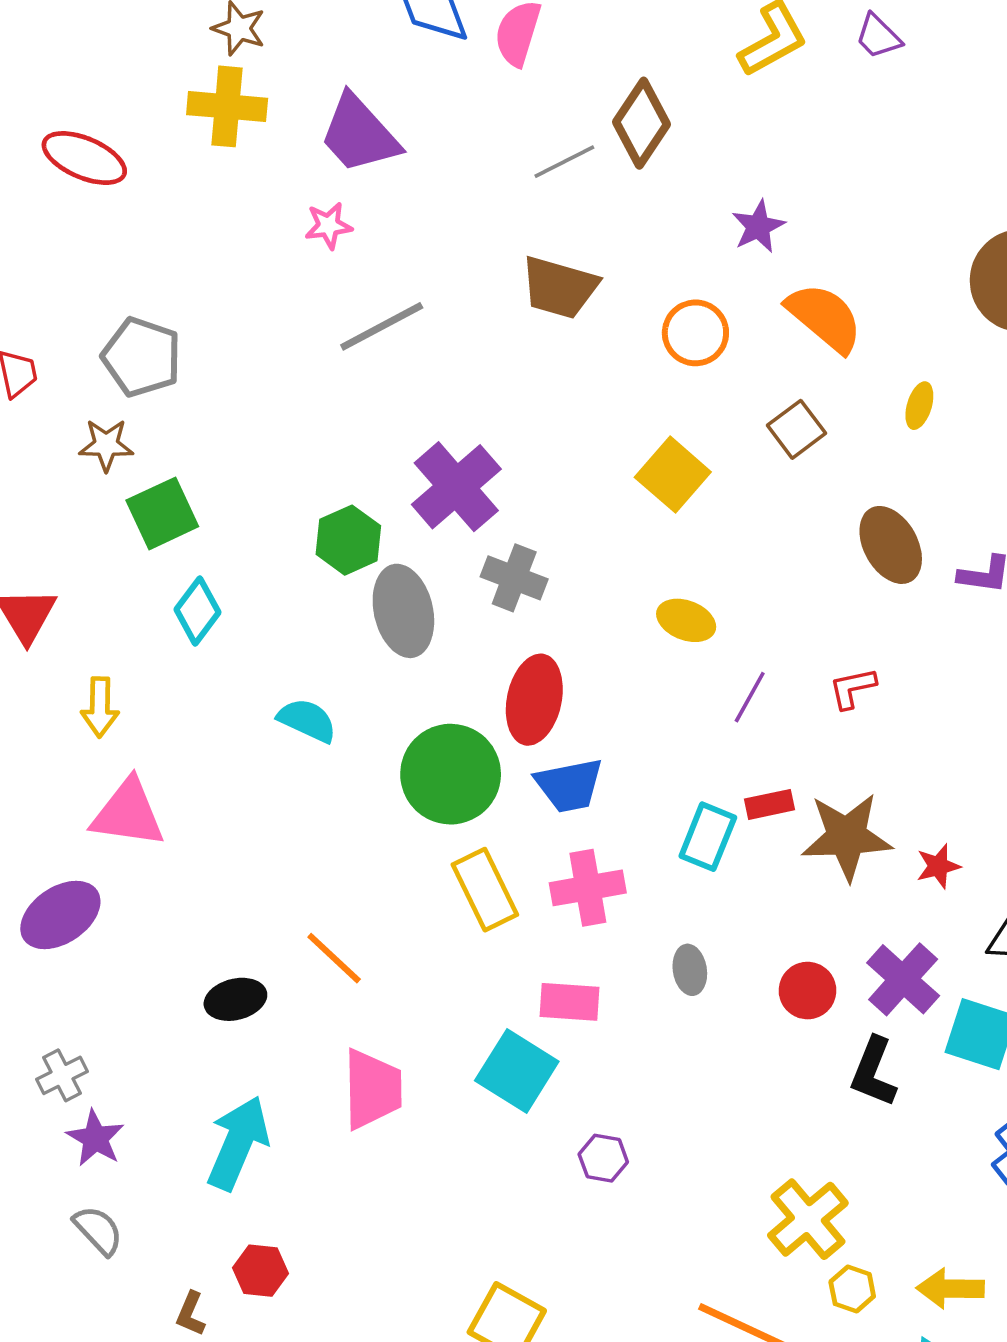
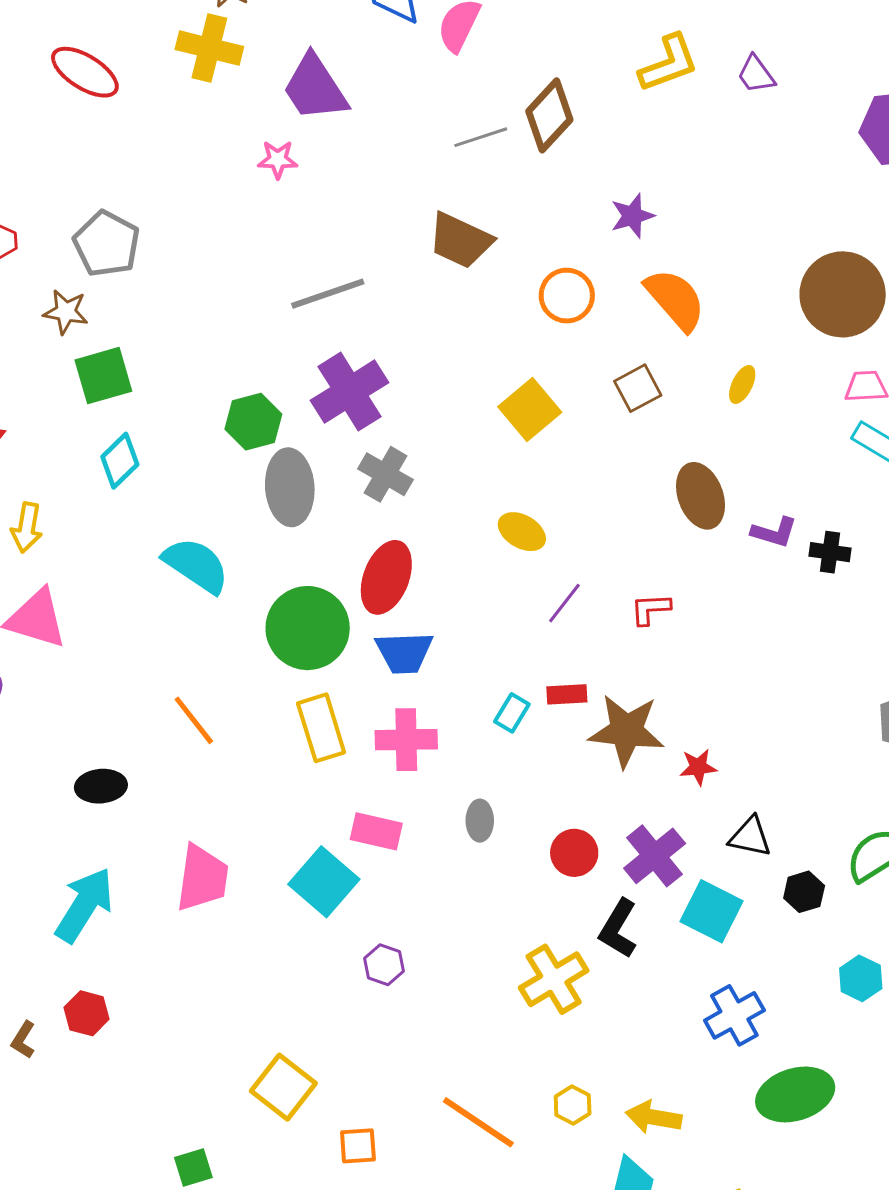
gray line: (382, 326) -> (328, 294), moved
cyan semicircle: (307, 720) -> (196, 565), size x1.4
cyan rectangle: (708, 837) -> (512, 713), size x0.7
orange line: (334, 958) -> (194, 720), moved
yellow cross: (808, 1219) -> (554, 979), moved

